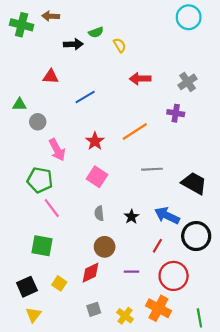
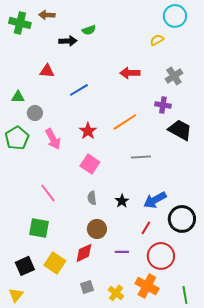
yellow semicircle: (120, 45) -> (157, 40), moved, turned -88
green pentagon: (40, 180) -> (17, 138), moved, turned 30
black trapezoid: (194, 183) -> (180, 130), moved
blue arrow: (167, 216) -> (155, 200), turned -55
yellow square: (59, 283) -> (55, 263), size x1.5
yellow triangle: (33, 315) -> (16, 295), moved

